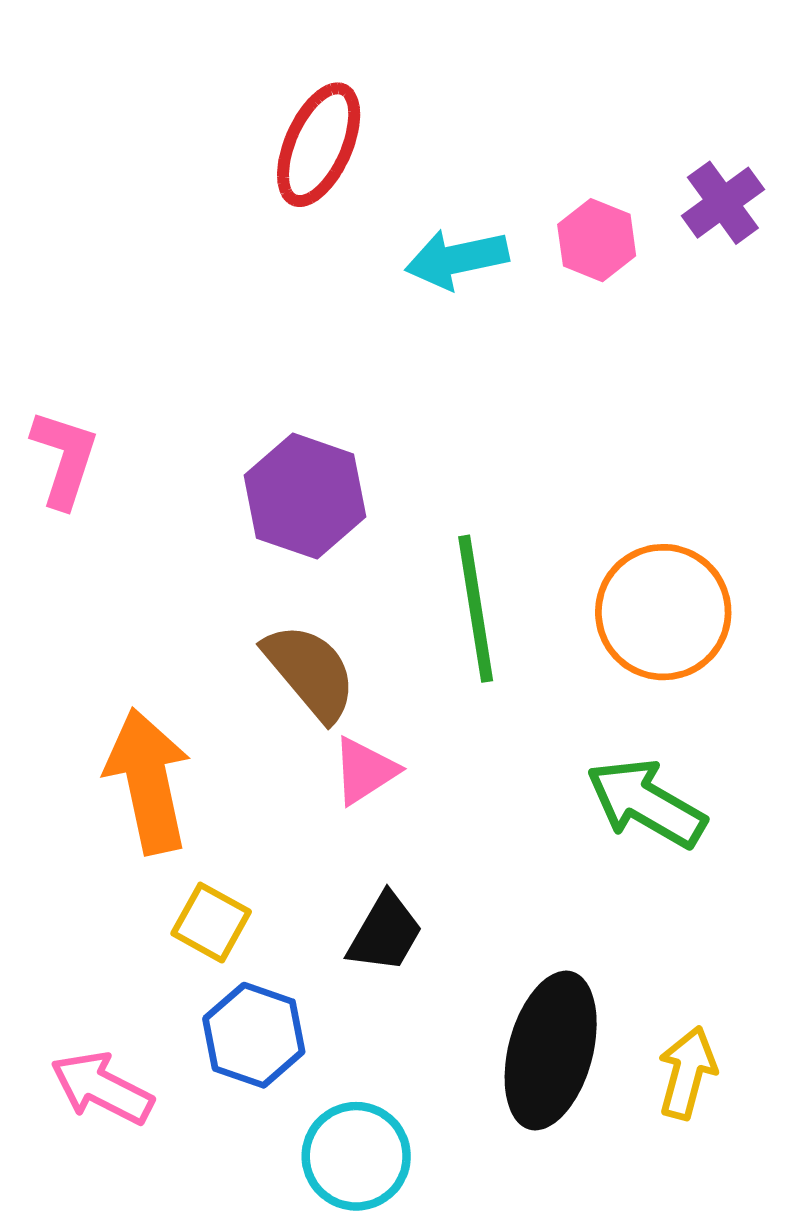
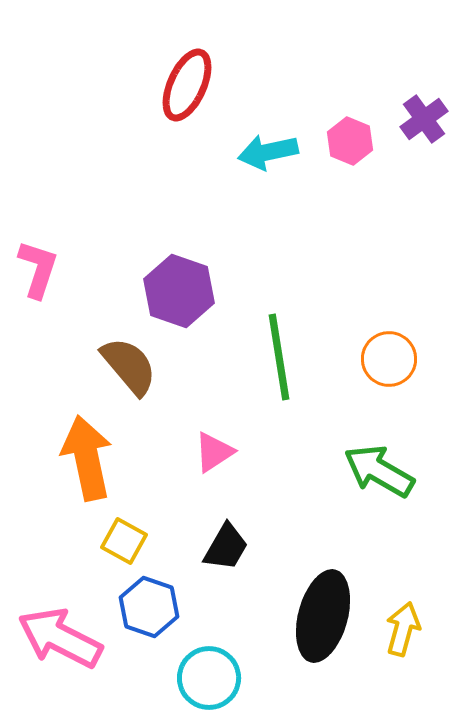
orange circle: (663, 612) -> (389, 359), size x0.7
brown semicircle: (310, 672) -> (129, 366), moved
pink arrow: (102, 1088) -> (60, 638), size x1.4

